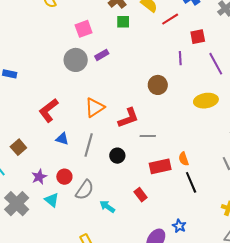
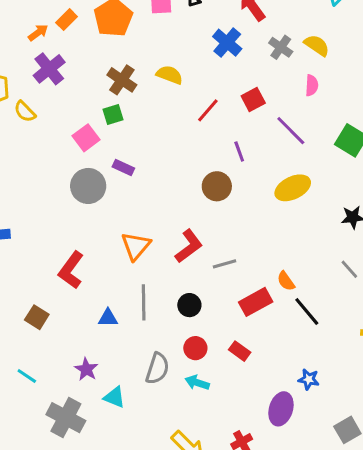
red line: (170, 19) -> (208, 110), moved
green square: (123, 22) -> (113, 114), moved
purple rectangle: (102, 55) -> (123, 167), turned 72
purple line: (180, 58) -> (239, 151), moved
blue triangle: (62, 139) -> (108, 318), moved
brown square: (18, 147) -> (37, 317), moved
red circle: (64, 177) -> (195, 348), moved

